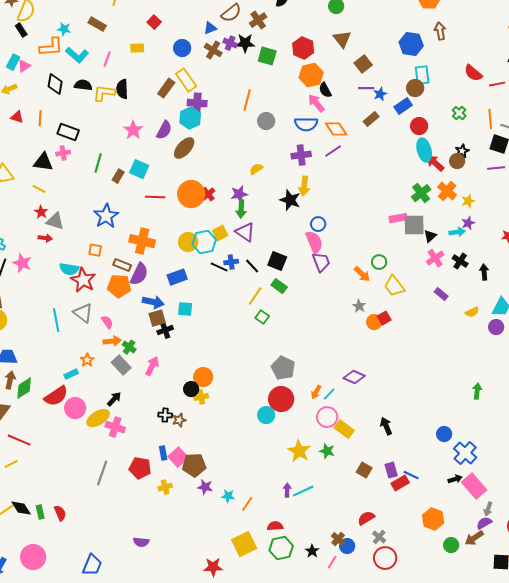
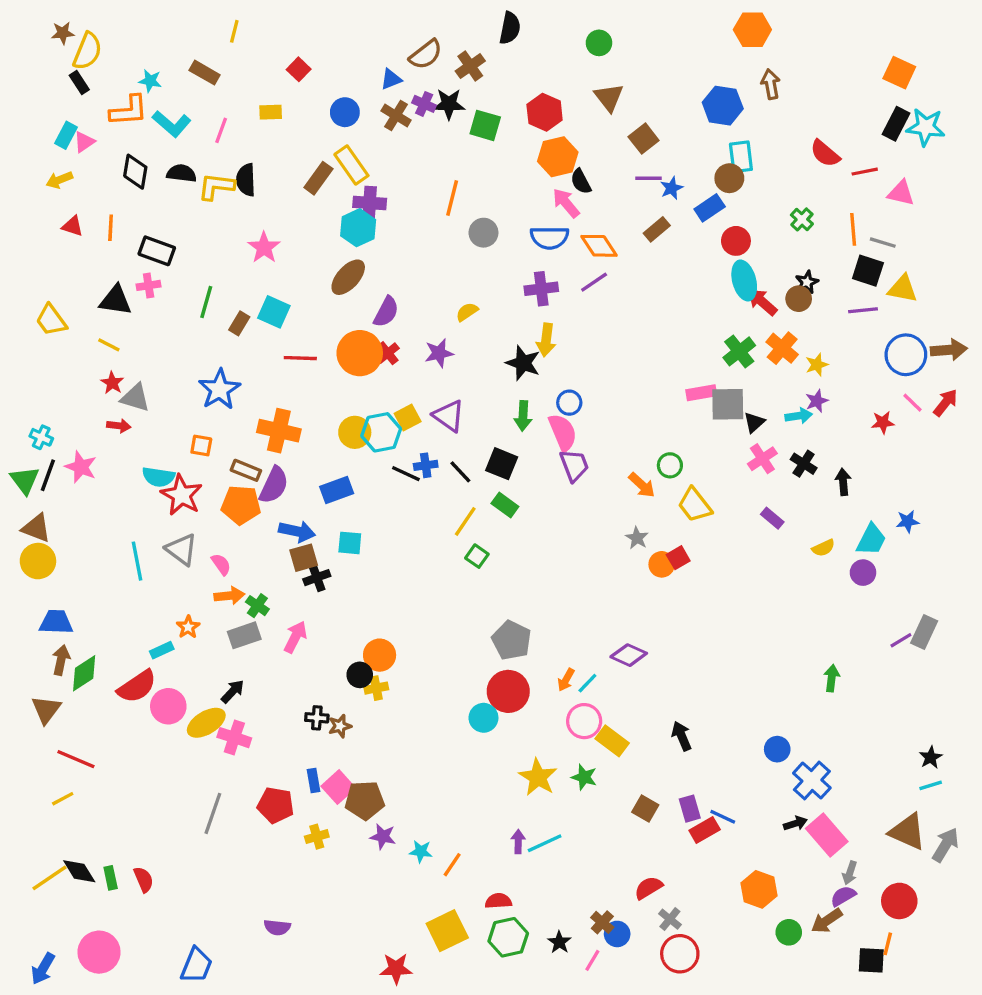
purple semicircle: (164, 130) -> (386, 312), moved
green arrow: (241, 209) -> (523, 416), moved
gray rectangle: (121, 365) -> (244, 635), turned -66

